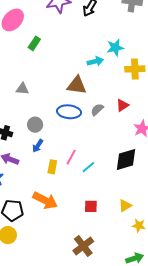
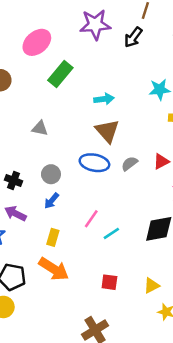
green rectangle: (34, 43) -> (60, 74), size x1.5
cyan arrow: (95, 61) -> (104, 99), moved
brown triangle: (77, 85) -> (107, 131), turned 35
yellow rectangle: (52, 167) -> (53, 237), moved

